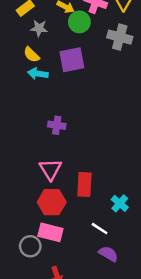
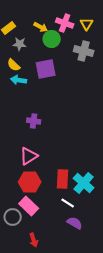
pink triangle: (50, 169) -> (29, 156), turned 30
red rectangle: (84, 184) -> (63, 179), moved
cyan cross: (120, 203) -> (84, 183), size x1.5
pink rectangle: (50, 232) -> (29, 206), turned 30

